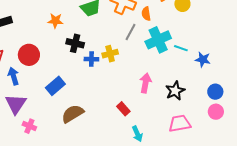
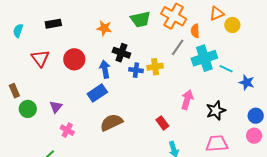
blue arrow: (14, 76) -> (105, 69), moved
purple triangle: (16, 104) -> (56, 107), size x0.6

